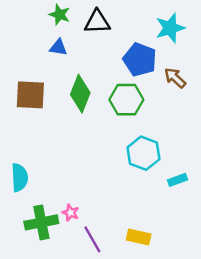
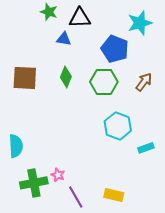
blue triangle: (58, 47) -> (64, 39), moved
brown arrow: (175, 78) -> (144, 82), moved, turned 84
green diamond: (80, 94) -> (66, 77), size x0.7

